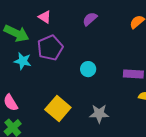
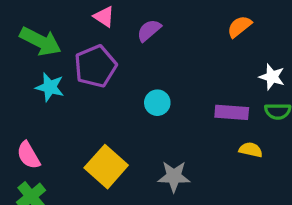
pink triangle: (45, 17) -> (104, 17), moved
purple semicircle: (90, 19) -> (149, 30), moved

